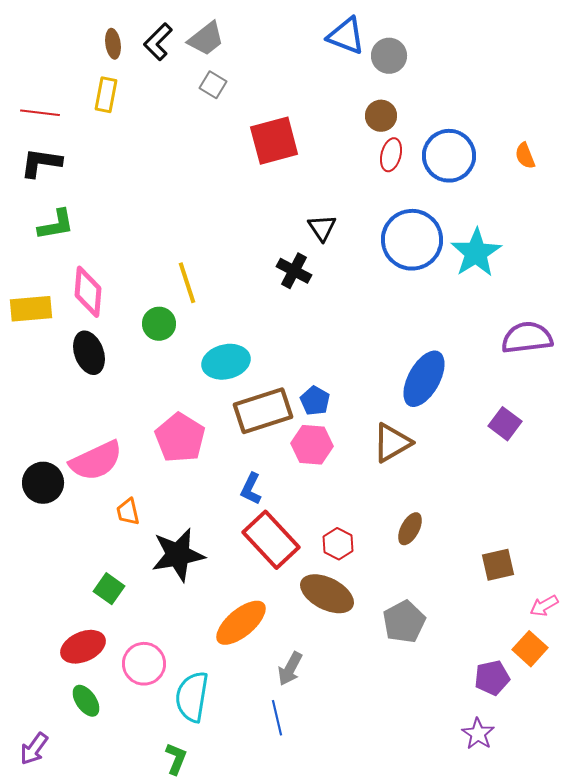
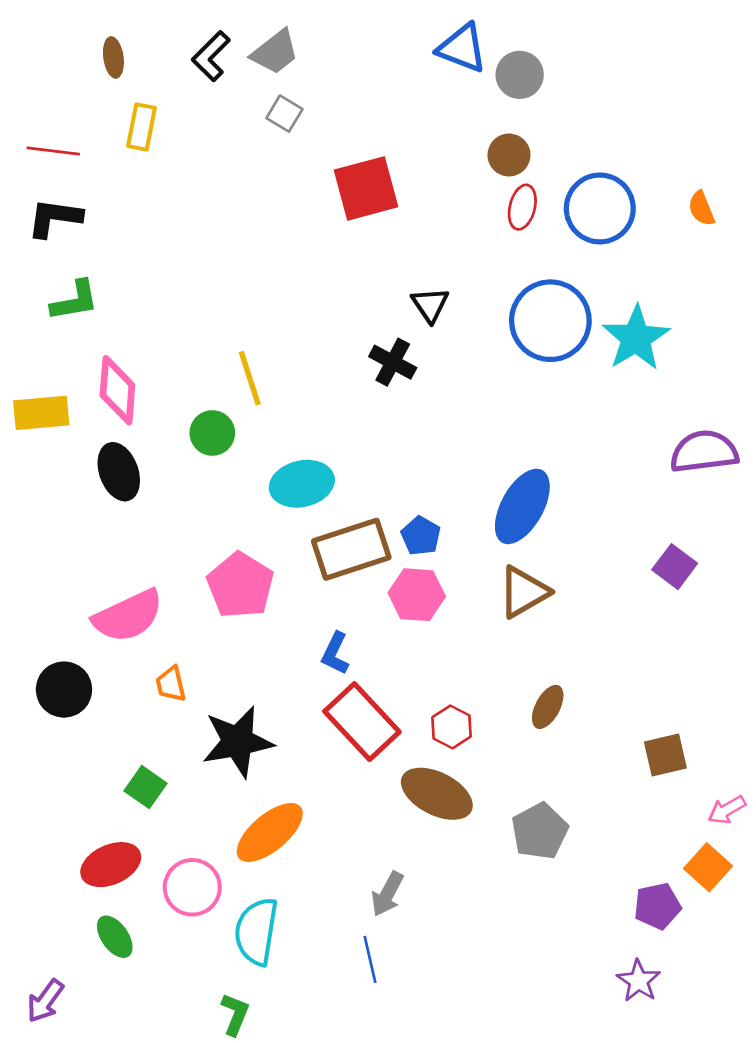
brown ellipse: (113, 44) -> (113, 57), moved
blue ellipse: (424, 379) -> (522, 506), moved
black circle: (43, 483) -> (64, 690), moved
orange ellipse: (241, 623) -> (270, 833), moved

